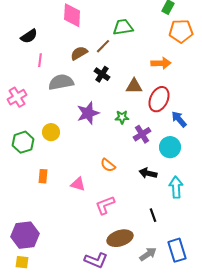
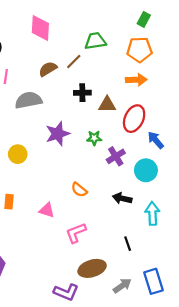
orange pentagon: (181, 31) -> (139, 50), moved
black cross: (102, 74) -> (82, 93), moved, turned -35

